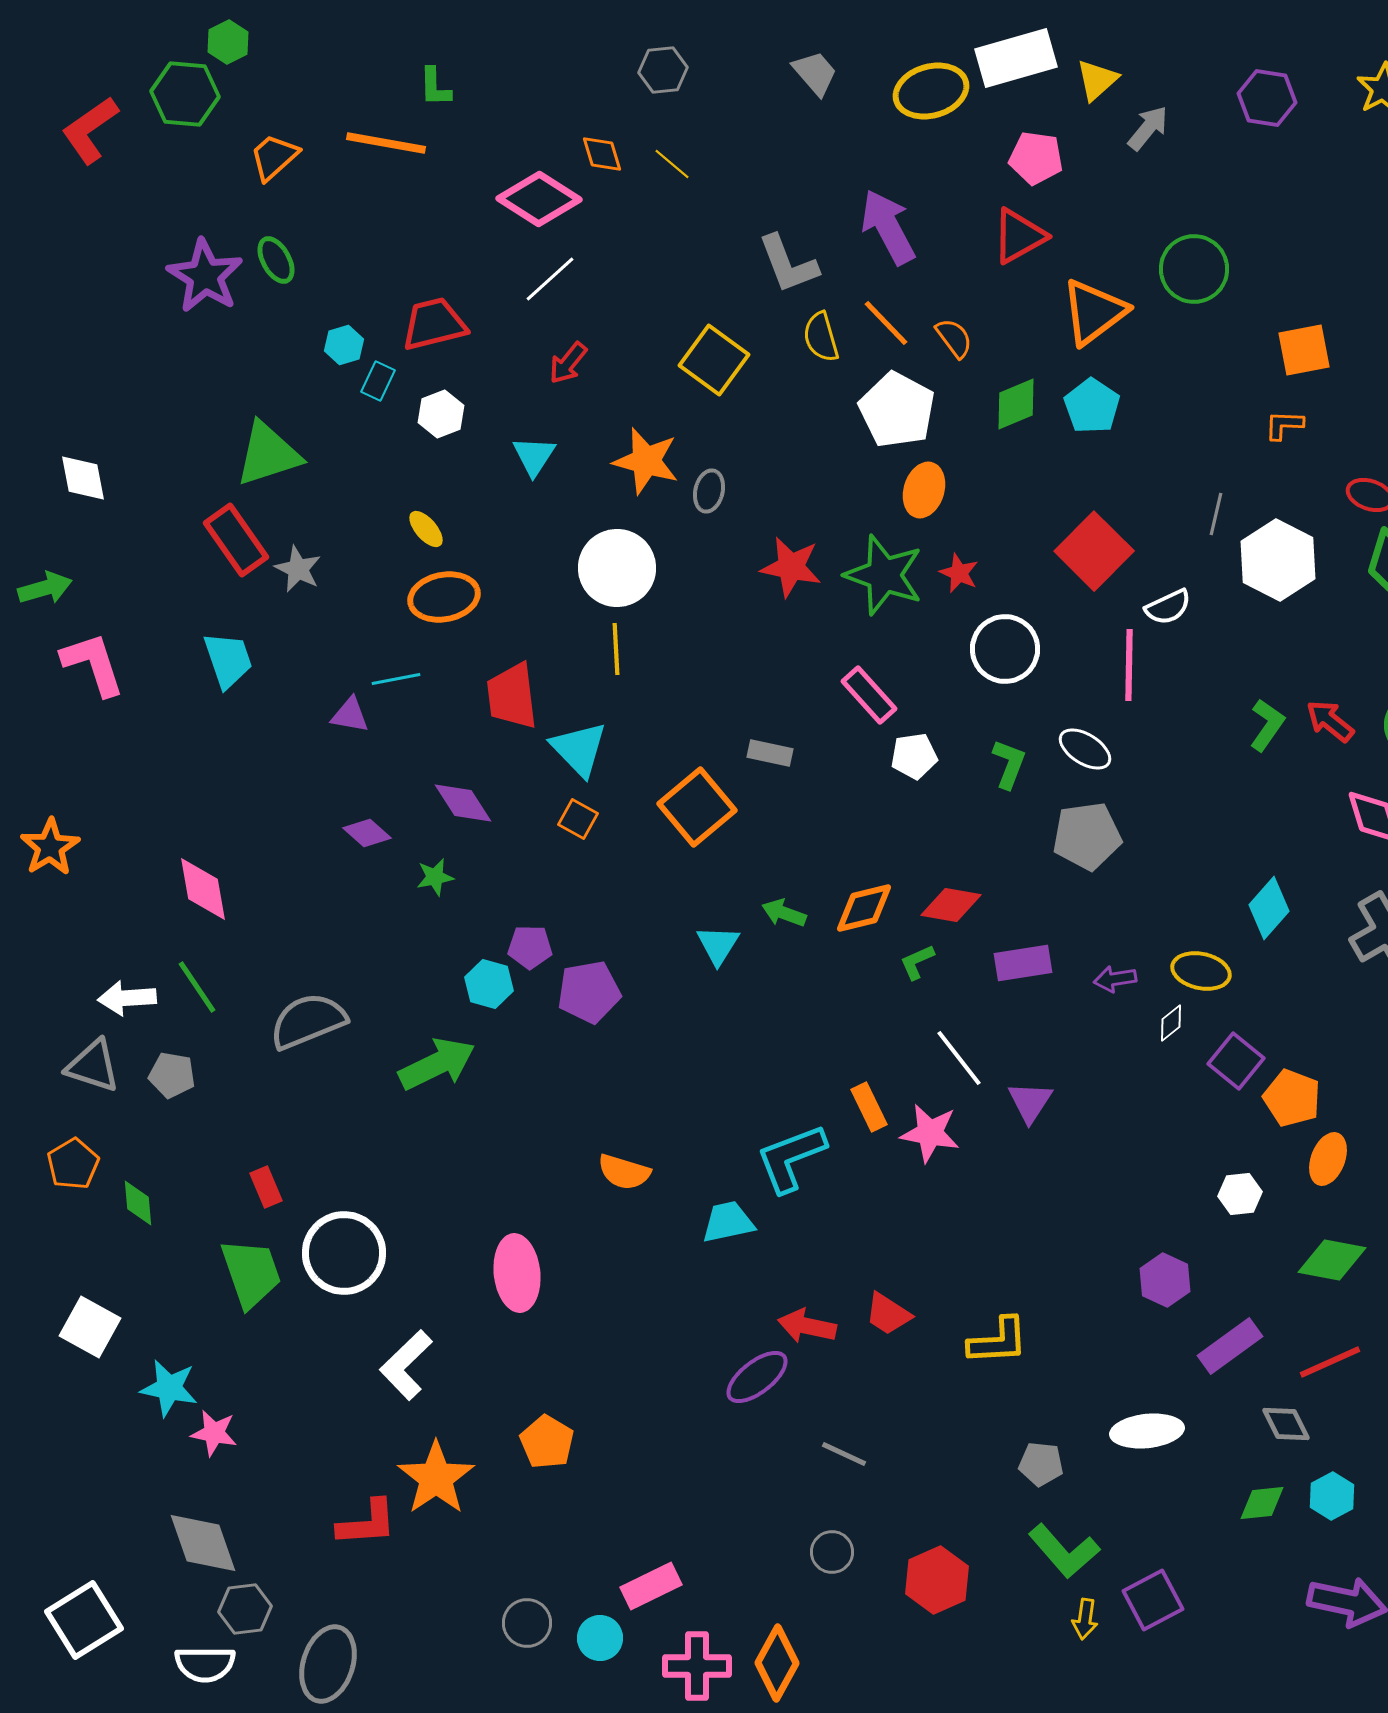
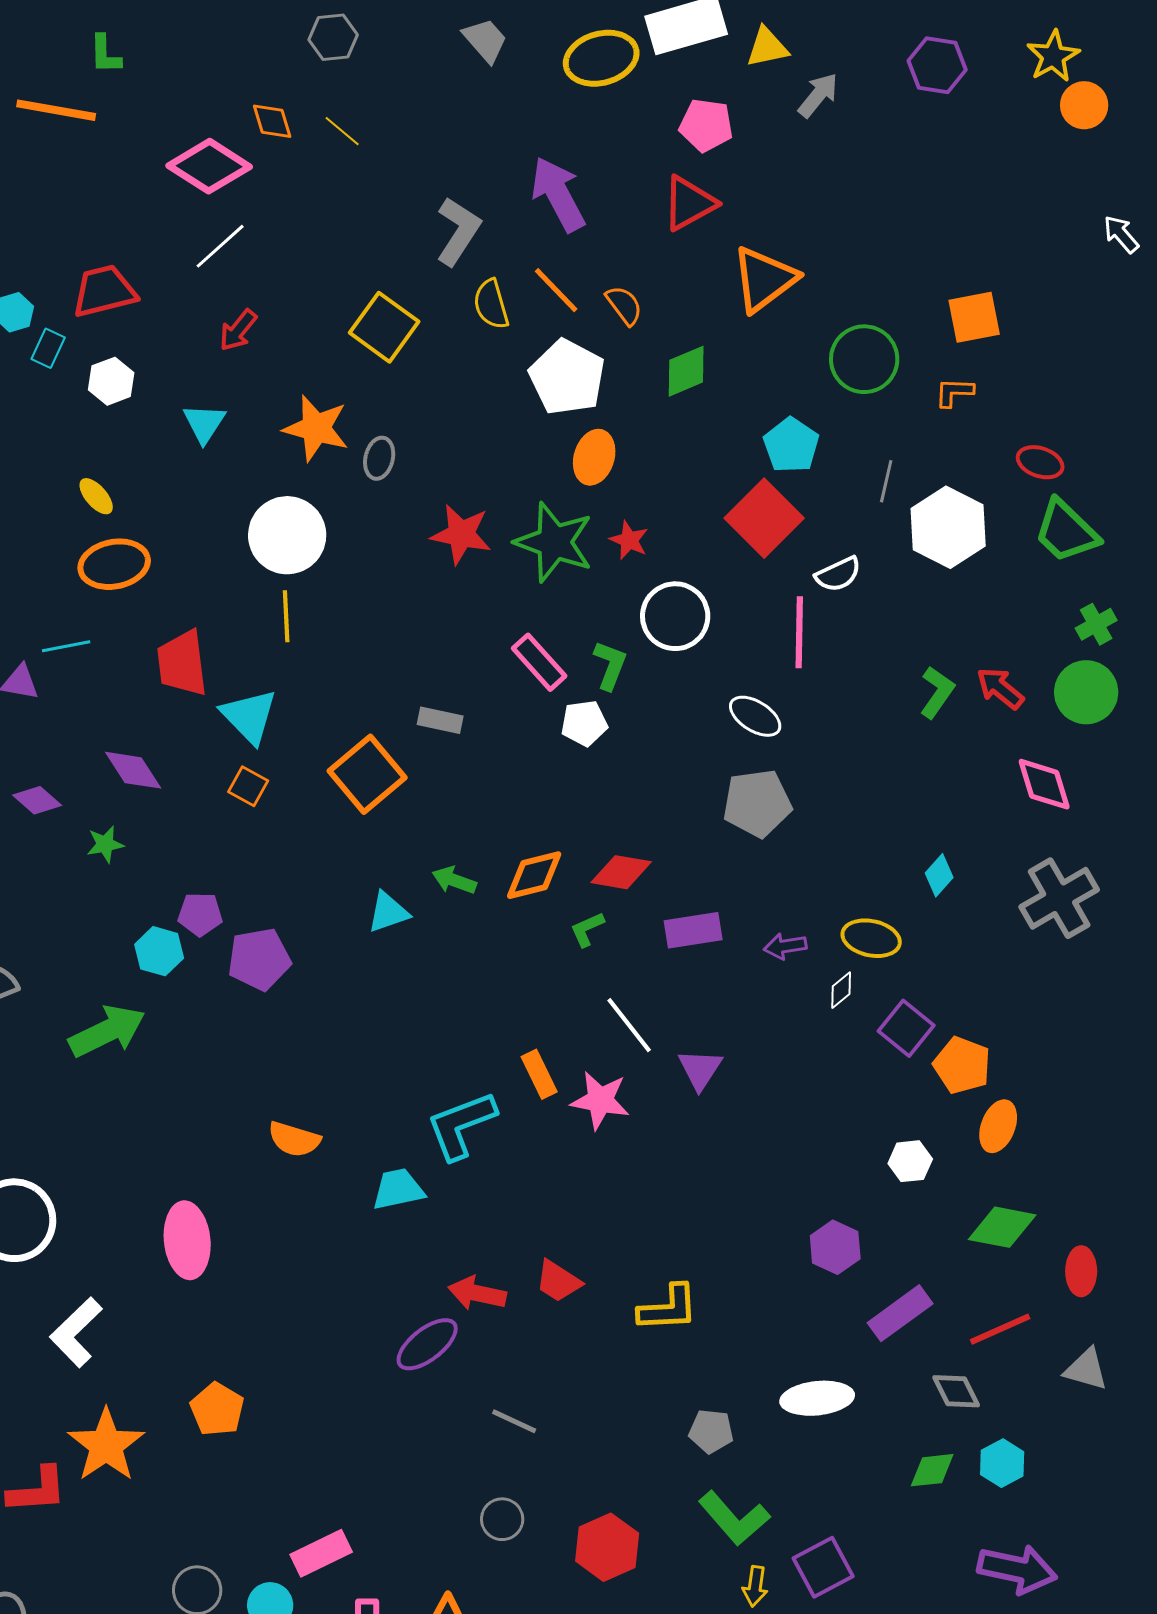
yellow triangle: (1097, 80) -> (767, 47), turned 30
gray L-shape: (788, 264) -> (458, 231), turned -126
green circle: (1194, 269) -> (864, 359), moved
cyan pentagon: (1092, 406) -> (791, 445), moved
green L-shape: (1009, 764) -> (610, 665), moved
cyan diamond: (1269, 908) -> (939, 875), size x0.7
cyan triangle: (718, 945) -> (388, 912), turned 39

